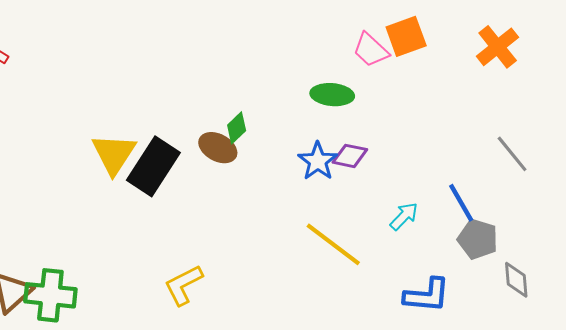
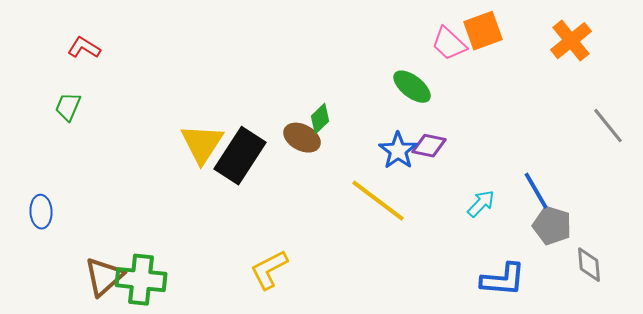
green ellipse: (332, 95) -> (412, 87), turned 33
gray line: (512, 154) -> (608, 126), moved
yellow line: (333, 244) -> (378, 201), moved

